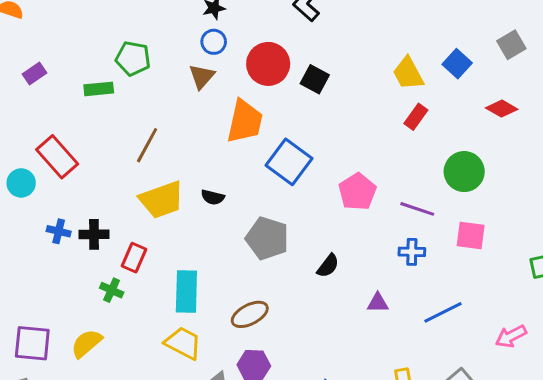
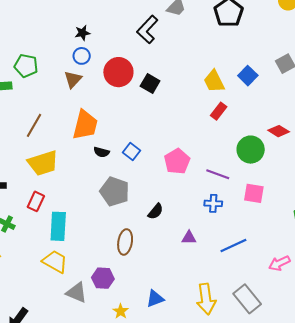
red diamond: (502, 109) -> (279, 131), moved
orange trapezoid: (245, 121) -> (85, 125), moved
blue square: (289, 162) -> (132, 152), moved, size x0.6
black semicircle: (213, 197) -> (102, 152), moved
red rectangle: (134, 258) -> (36, 201), moved
brown ellipse: (250, 314) -> (125, 242), moved, turned -55

